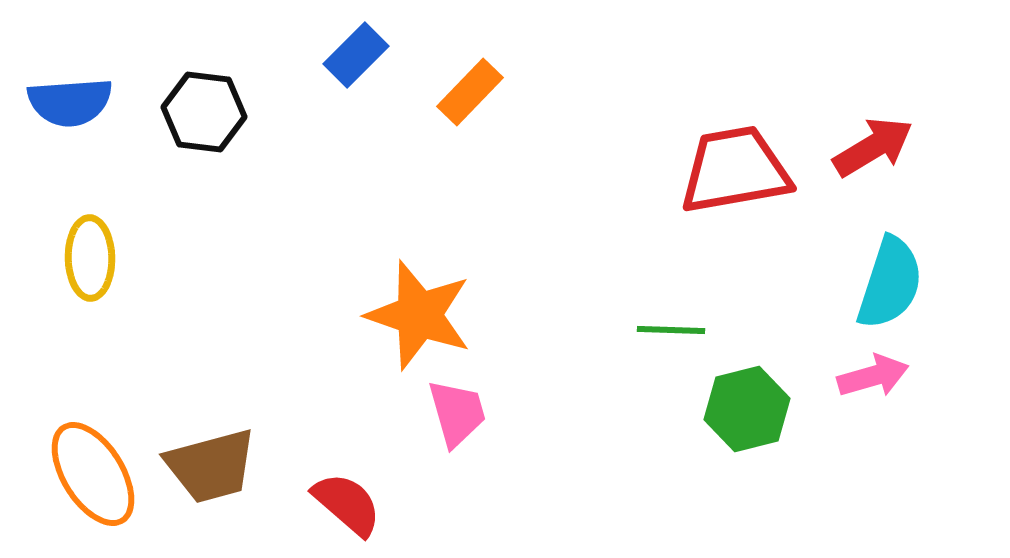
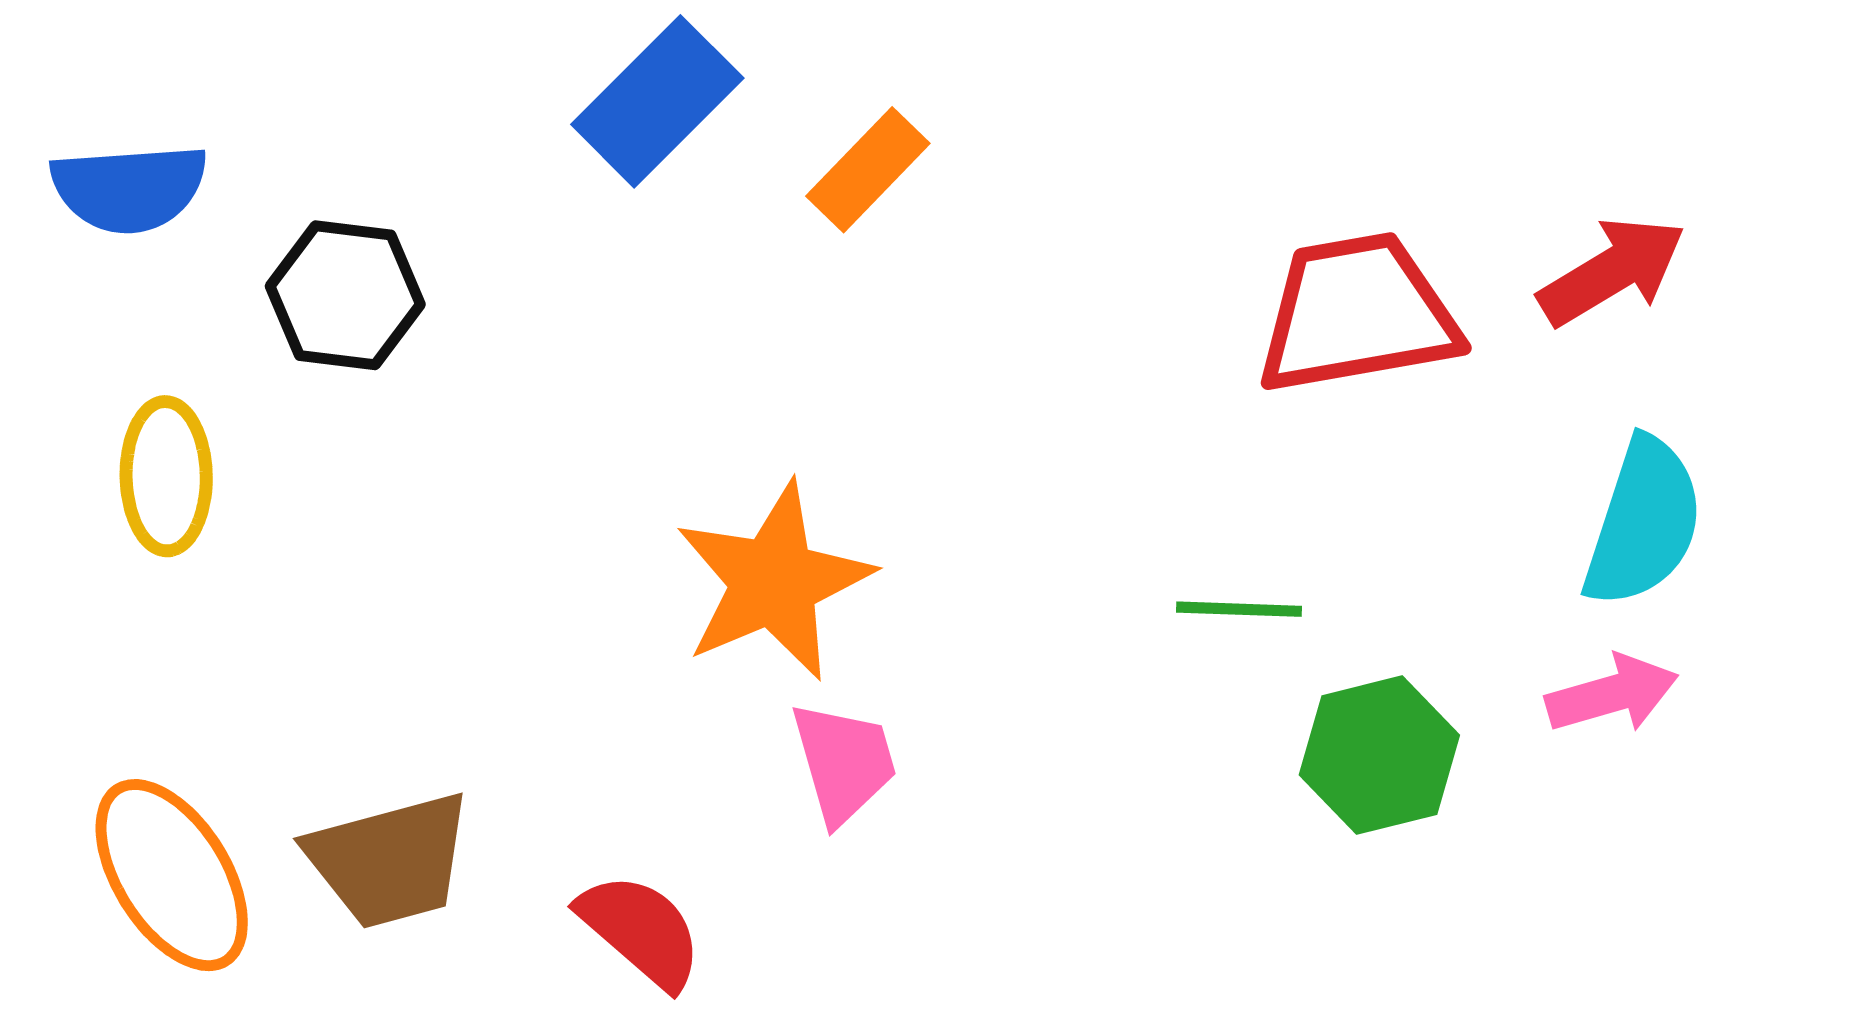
blue rectangle: (356, 55) -> (657, 101), size x1.4
black hexagon: (204, 112) -> (345, 295), moved
orange star: (419, 315) -> (774, 581), turned 30

